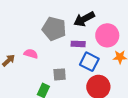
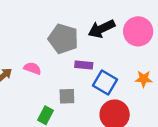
pink circle: (107, 35) -> (138, 31), moved
purple rectangle: (78, 44) -> (84, 65), moved

